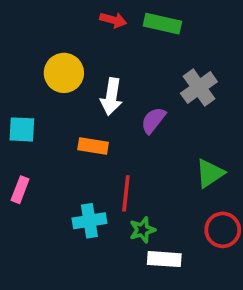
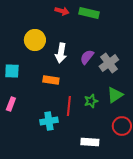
gray cross: (199, 88) -> (109, 63), moved
purple semicircle: (153, 120) -> (87, 57), moved
green star: (142, 230) -> (91, 101), moved

